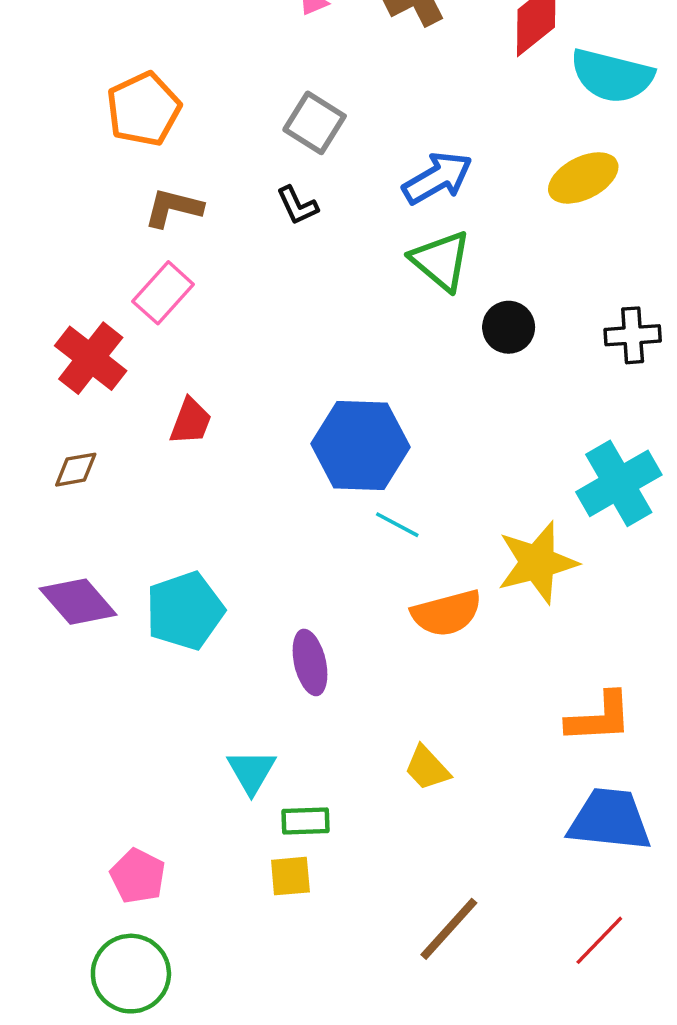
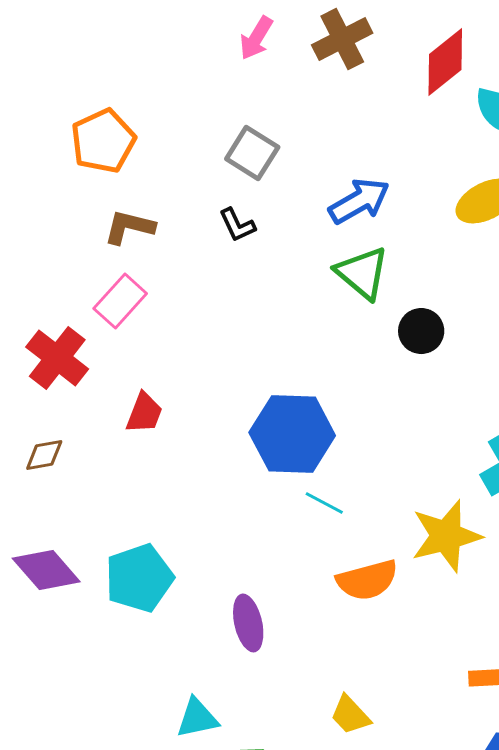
cyan triangle: (251, 772) -> (197, 718), turned 48

